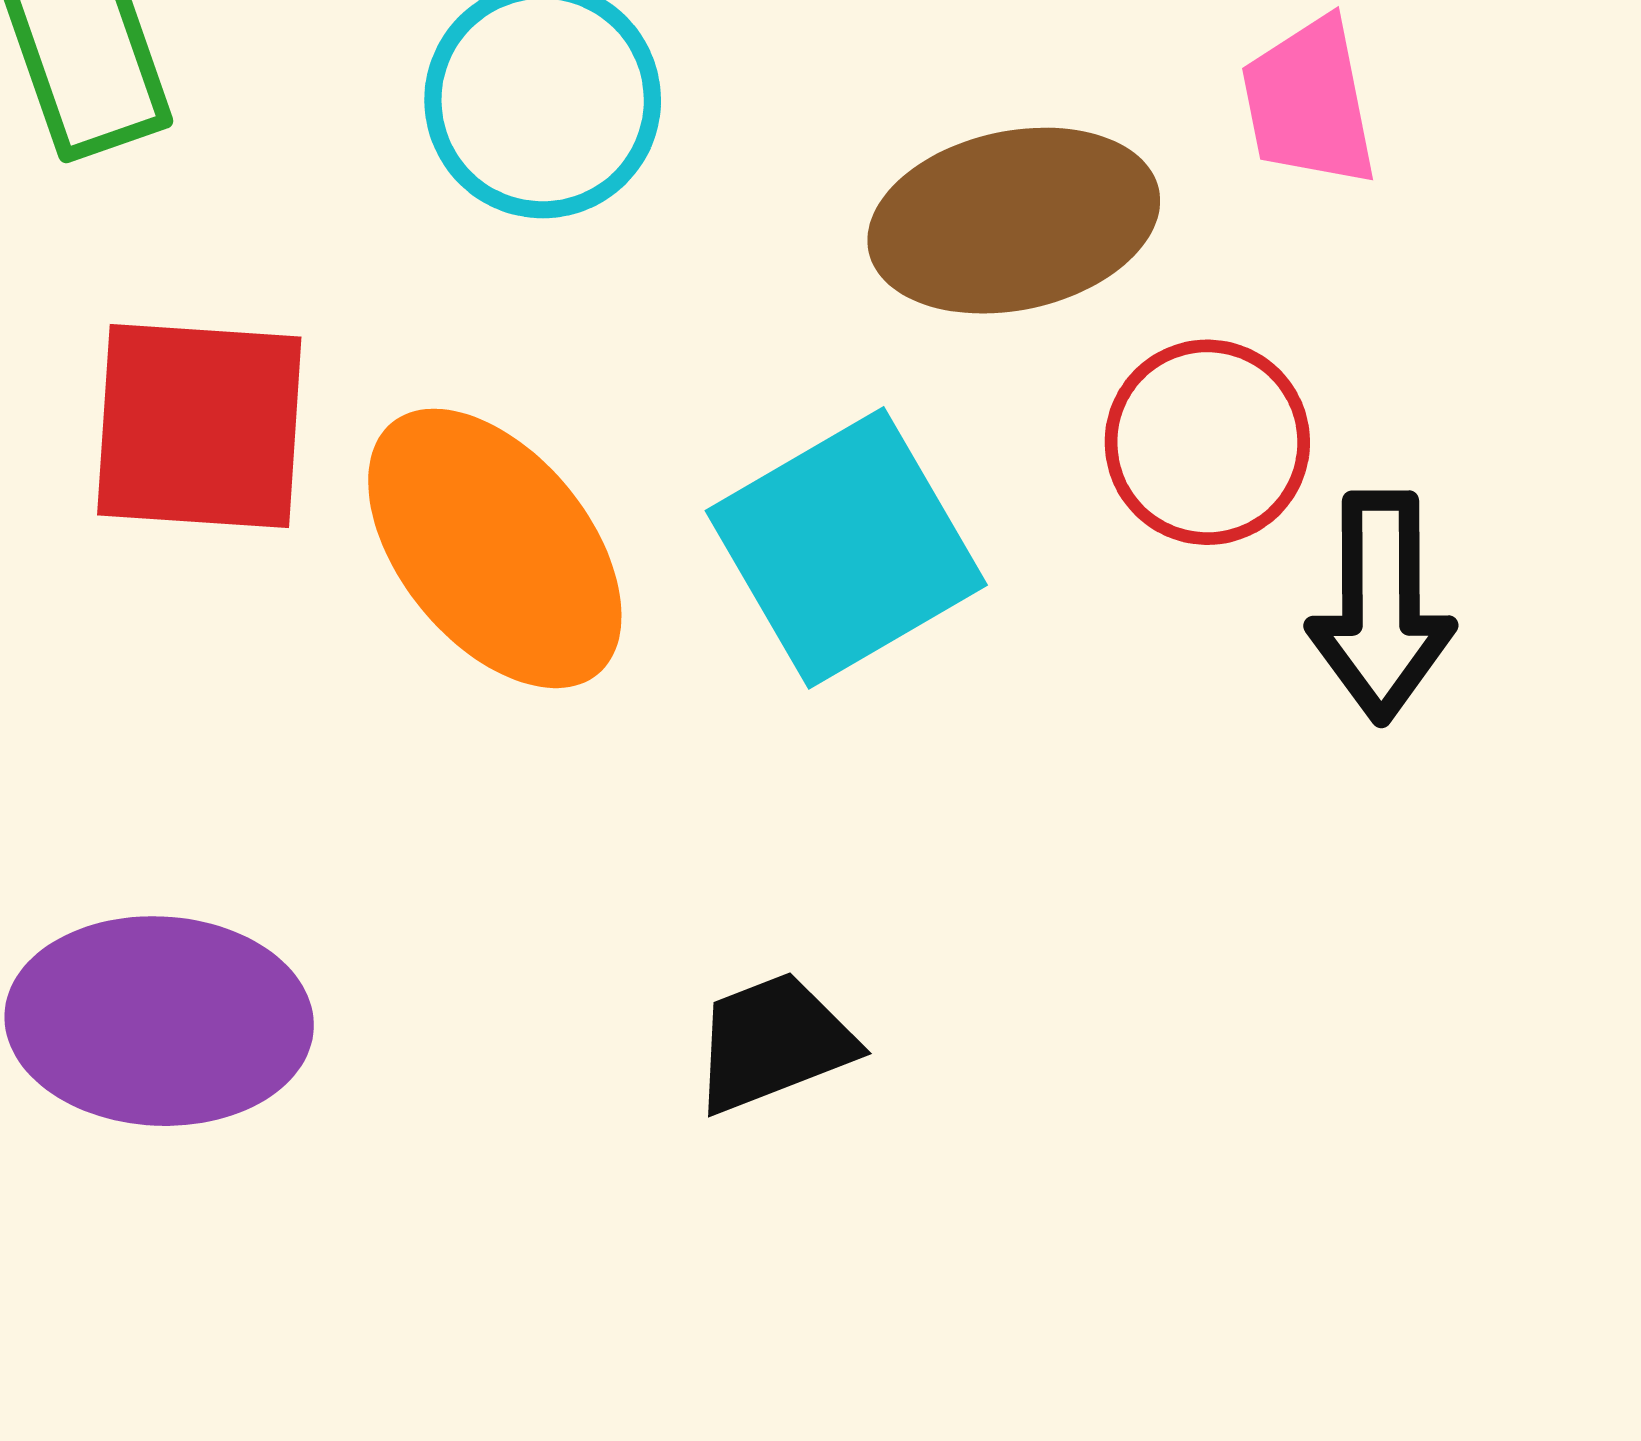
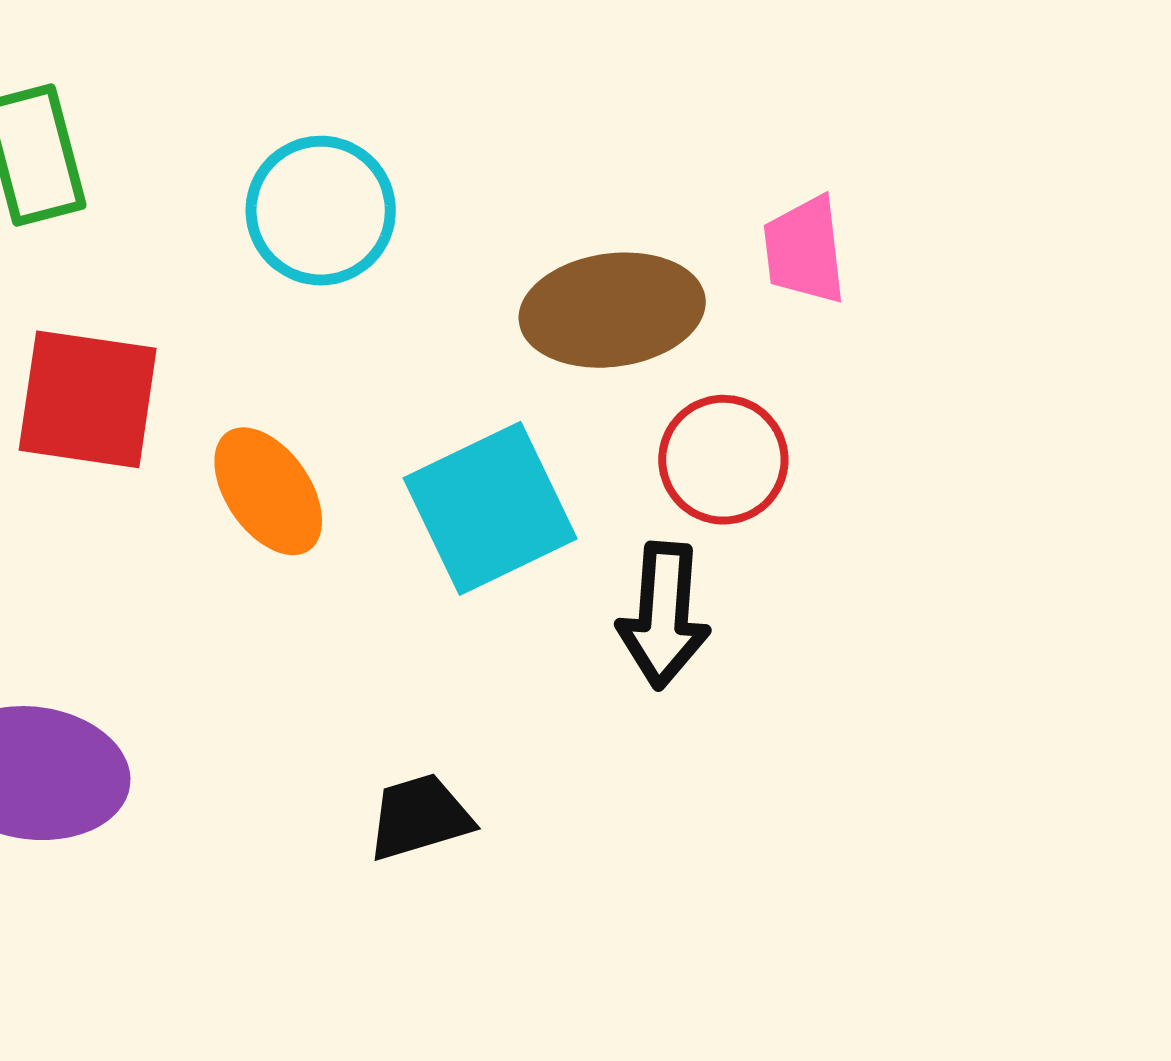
orange ellipse: (495, 548) -> (268, 491), size x0.7
black arrow: (1381, 607) -> (664, 615), moved

